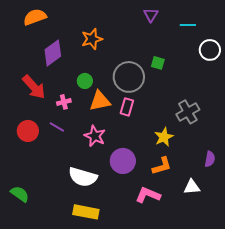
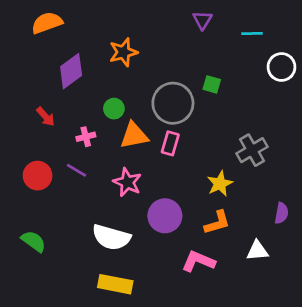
red arrow: (34, 87) -> (46, 117), size x0.6
green semicircle: (20, 194) -> (34, 241), moved

